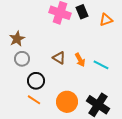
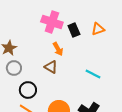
black rectangle: (82, 12) -> (74, 30), moved
orange arrow: (80, 60) -> (58, 49), moved

